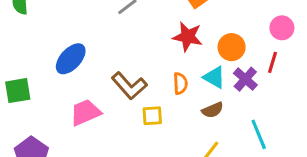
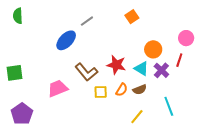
red star: (188, 37) -> (116, 65), moved
blue ellipse: (71, 59) -> (66, 40), moved
orange semicircle: (180, 83) -> (122, 90), moved, turned 32

